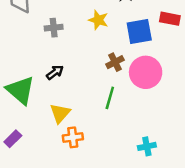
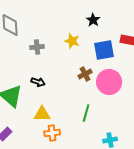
black arrow: (55, 72) -> (38, 82), turned 56
green line: (110, 98) -> (86, 113), moved
yellow triangle: (60, 113) -> (42, 114), turned 48

